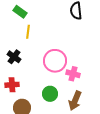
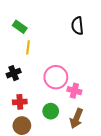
black cross: (14, 57) -> (14, 73), turned 32
red cross: (12, 85) -> (20, 102), moved

